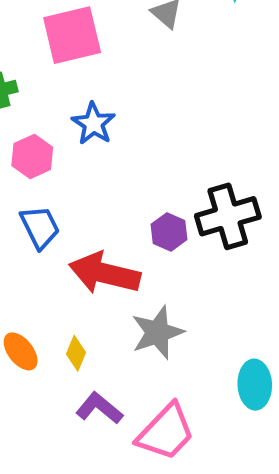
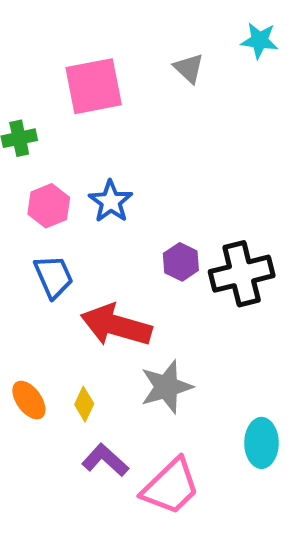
blue star: (93, 124) -> (111, 201), moved
purple hexagon: (169, 232) -> (181, 262), moved

